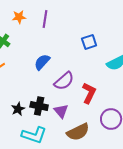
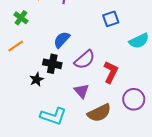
black cross: (39, 106) -> (52, 64), moved
black star: (18, 109) -> (37, 79), moved

